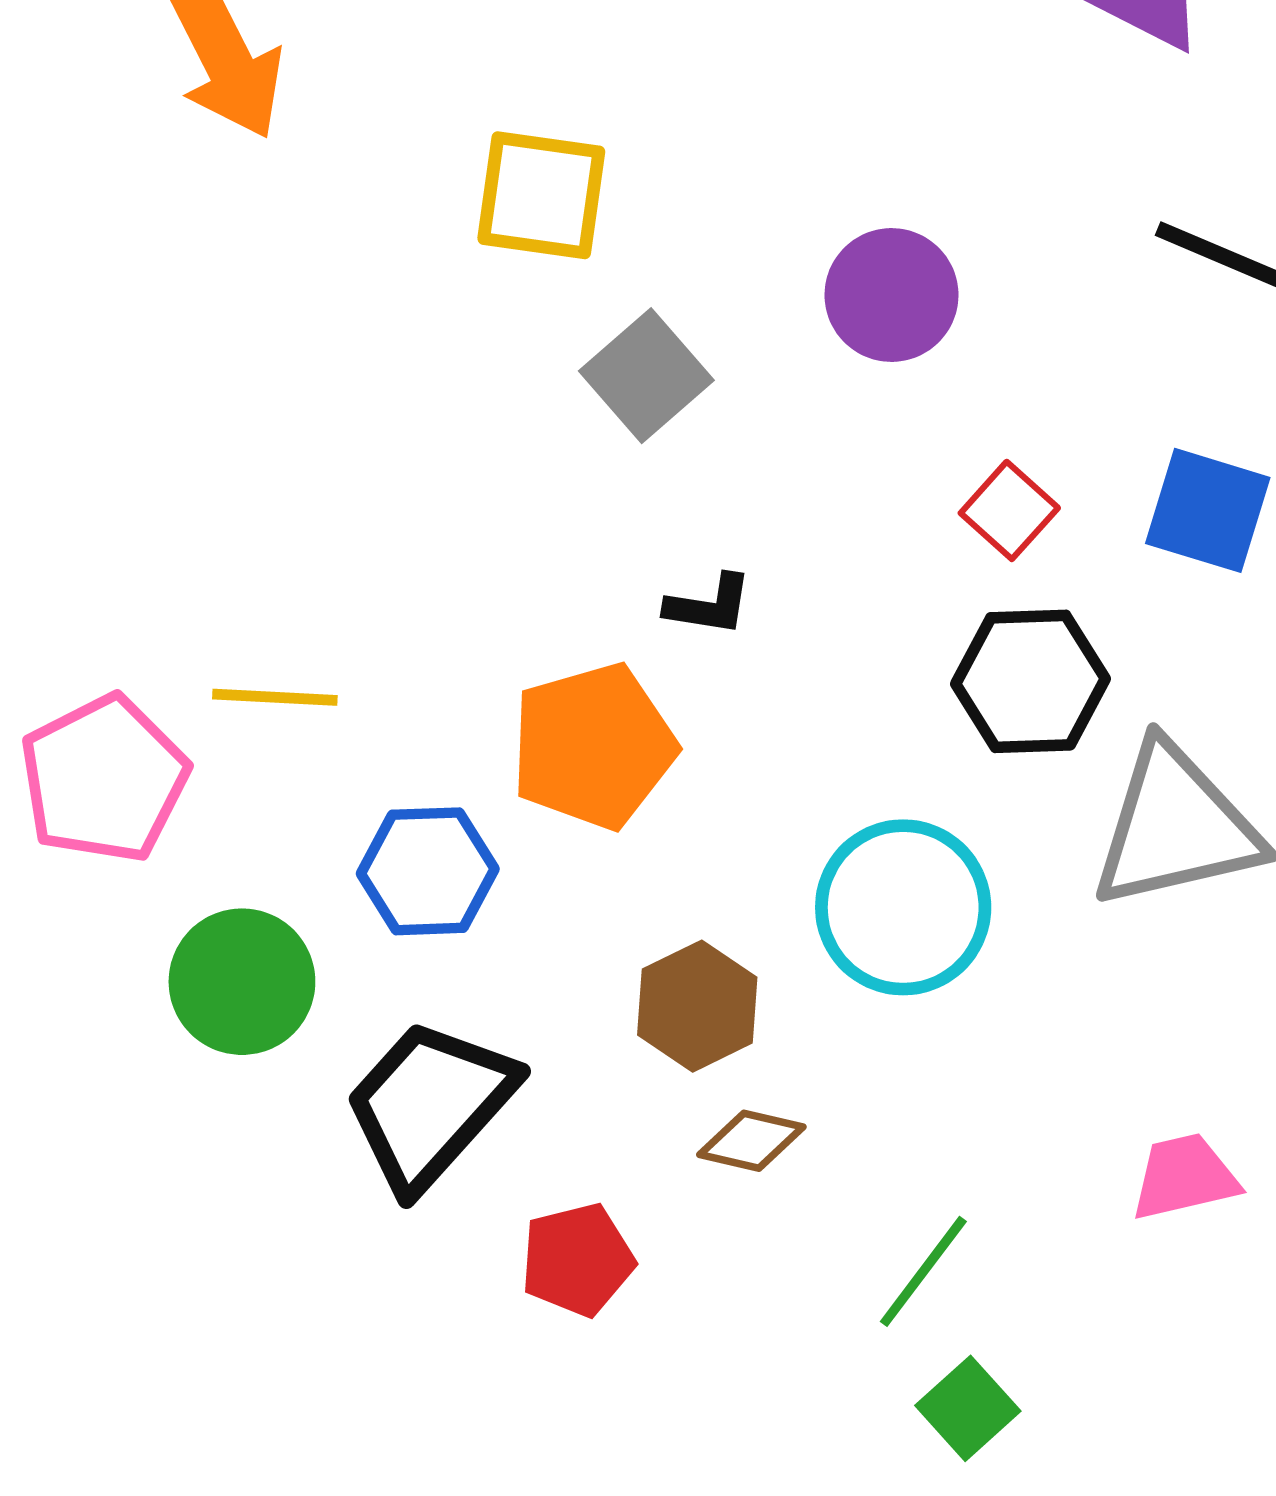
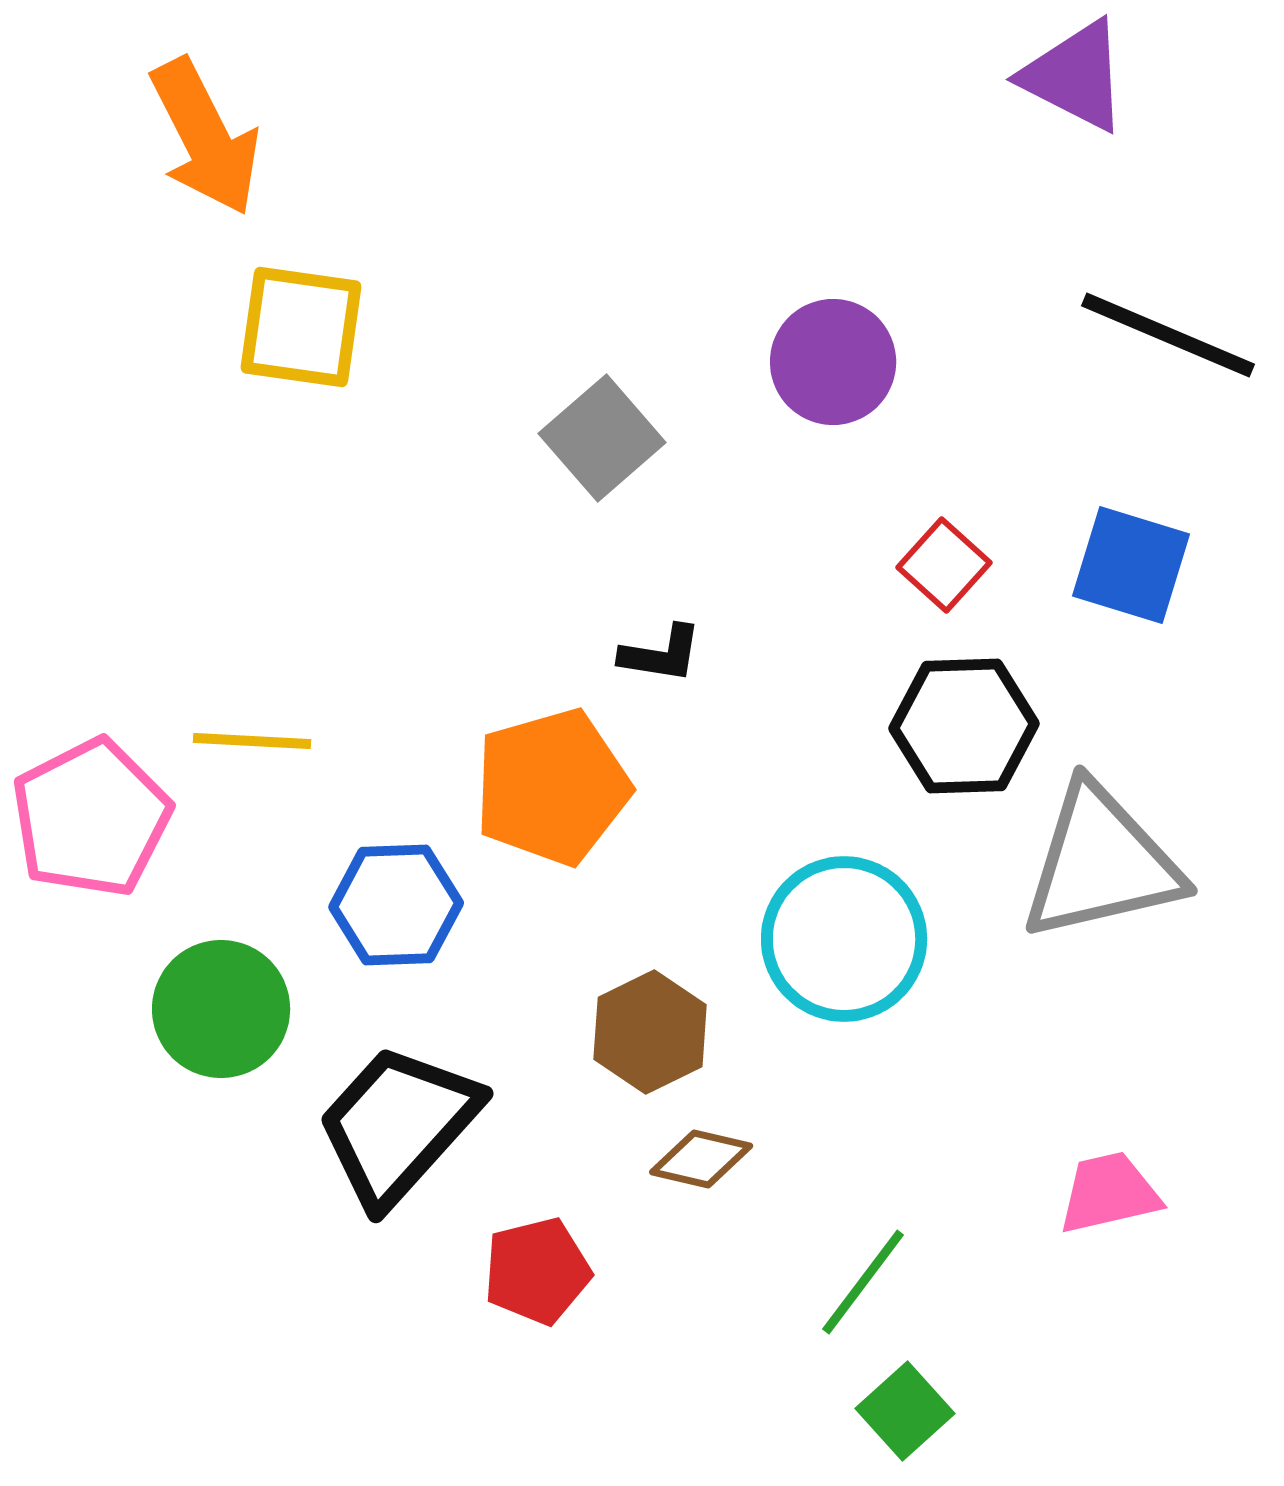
yellow square: (541, 195) -> (301, 327), moved

